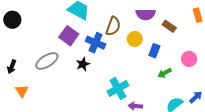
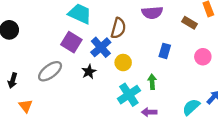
brown rectangle: (169, 26) -> (189, 23), moved
yellow circle: (135, 39) -> (123, 63), moved
blue cross: (96, 43) -> (101, 47), turned 30
green arrow: (165, 73) -> (152, 82), moved, turned 120

